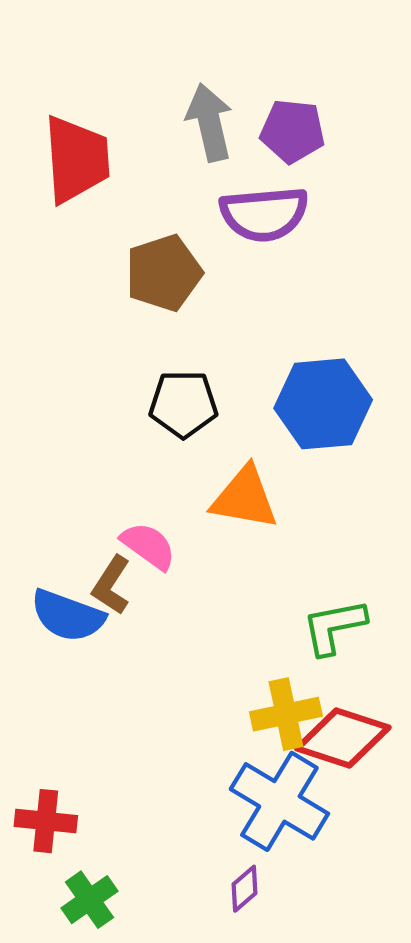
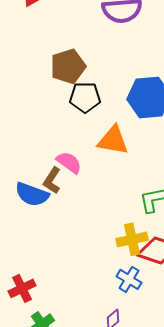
brown pentagon: (164, 273) -> (68, 66), moved
blue cross: (279, 801) -> (129, 279), size x0.6
red cross: (46, 821) -> (22, 288), turned -32

